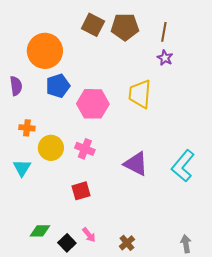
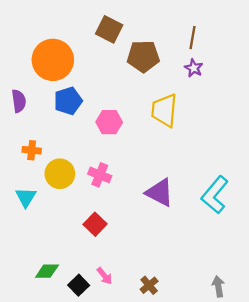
brown pentagon: (125, 27) -> (143, 56), moved
pink hexagon: (93, 104) -> (109, 122), size x0.7
red square: (81, 191) -> (95, 224), turned -30

